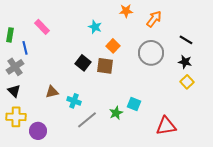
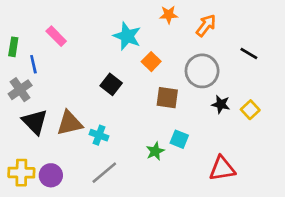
cyan star: (95, 27) -> (127, 36), size x1.5
black star: (185, 62) -> (221, 104), moved
brown square: (105, 66) -> (167, 98), moved
black triangle: (14, 91) -> (35, 122), moved, size x1.5
brown triangle: (52, 92) -> (70, 123), size x1.5
yellow cross: (16, 117) -> (21, 173), moved
gray line: (87, 120) -> (104, 173), moved

